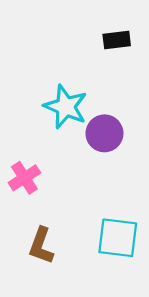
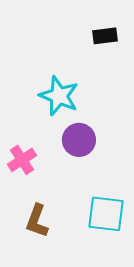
purple circle: (104, 133) -> (79, 140), moved

